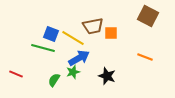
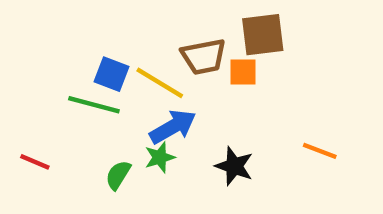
brown square: (148, 16) -> (263, 35), moved, turned -35
orange line: (145, 57) -> (320, 151), moved

